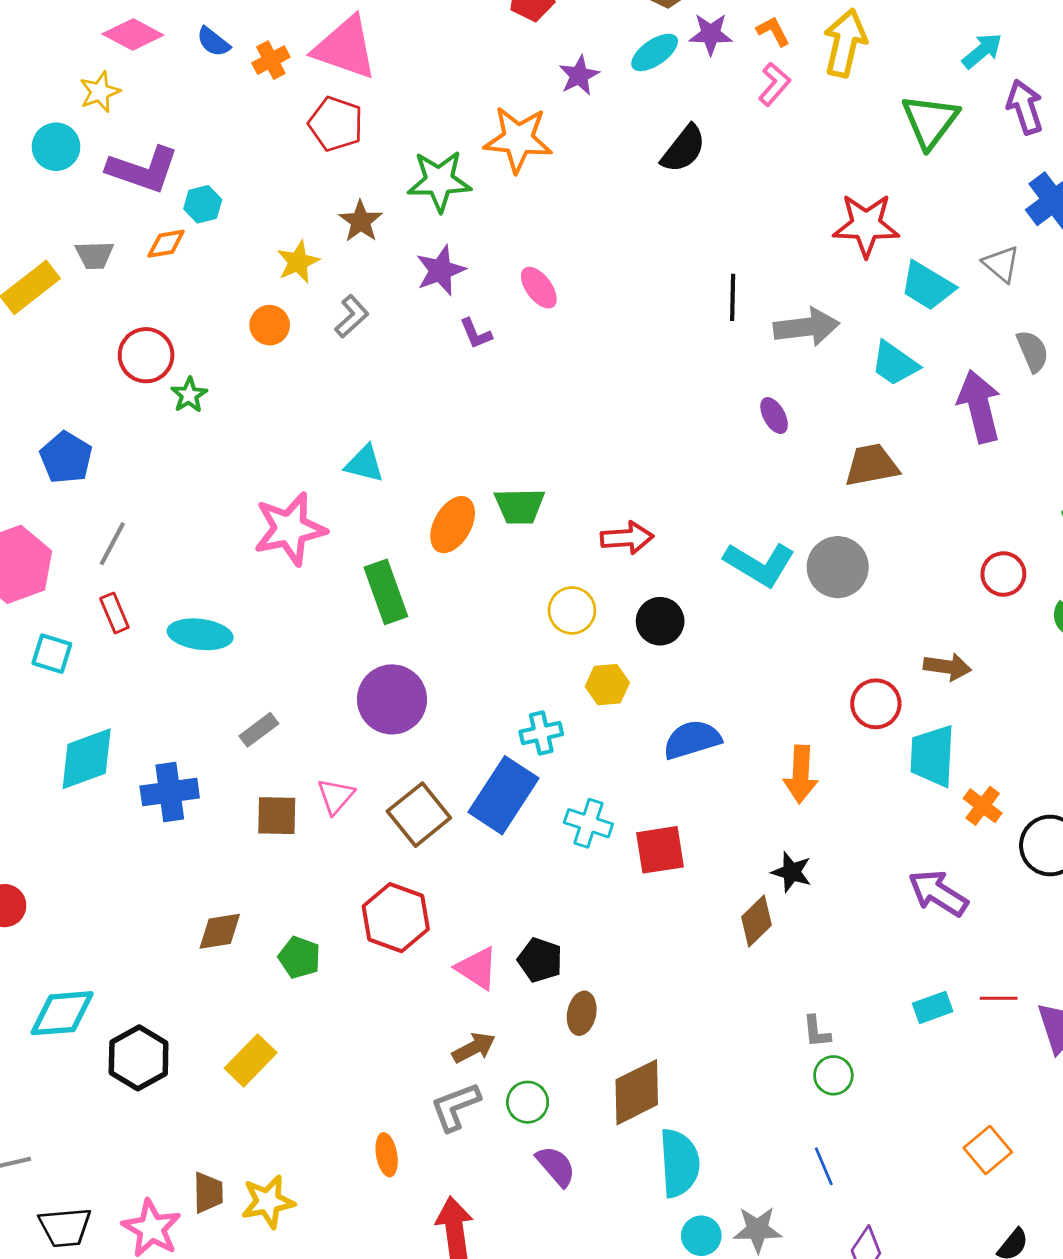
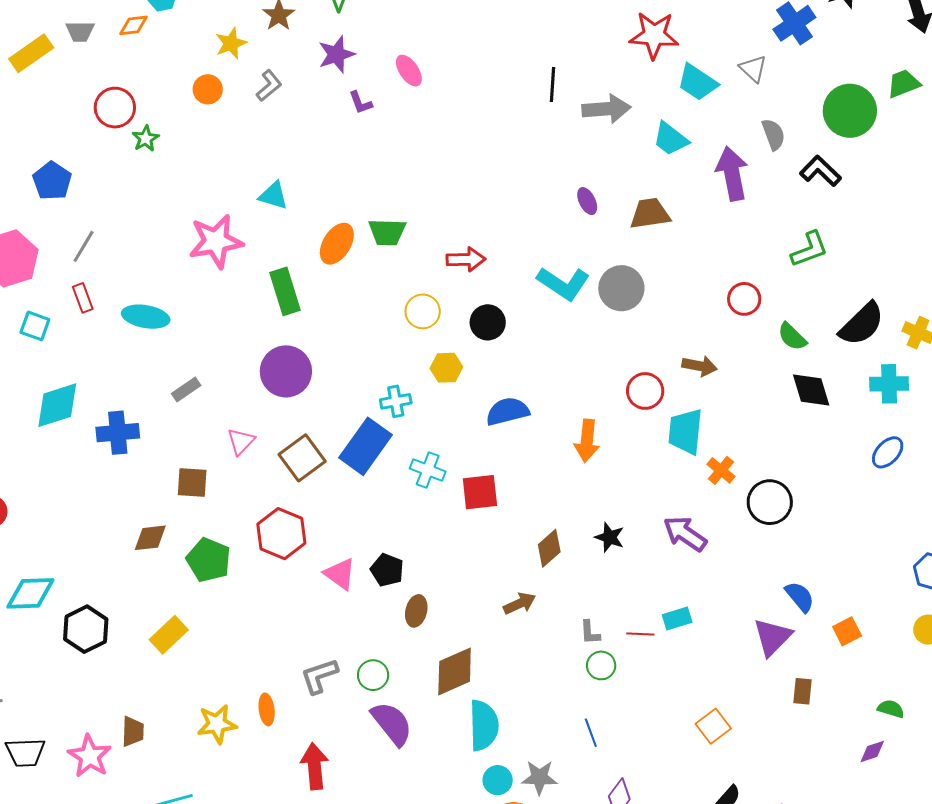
purple ellipse: (774, 416) -> (587, 201), moved
brown square: (277, 816) -> (192, 483), moved
black star: (792, 872) -> (610, 537), moved
green pentagon: (299, 957) -> (209, 560), size x1.4
red line: (999, 998) -> (640, 634), moved
brown arrow: (474, 1048) -> (520, 603), moved
purple semicircle: (556, 1166) -> (392, 724), size x1.4
yellow star: (268, 1202) -> (217, 724), moved

